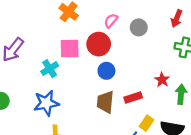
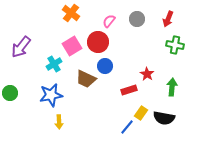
gray circle: (139, 27) -> (137, 19), moved
pink square: (70, 49) -> (72, 46), turned -30
red star: (162, 80) -> (147, 74), moved
brown trapezoid: (105, 102) -> (86, 79), moved, turned -70

